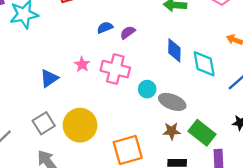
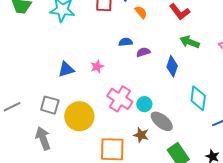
blue diamond: (174, 50) -> (172, 66), moved
pink cross: (115, 69) -> (120, 99), moved
gray square: (44, 123) -> (50, 105), turned 30
brown star: (172, 131) -> (141, 135), moved

